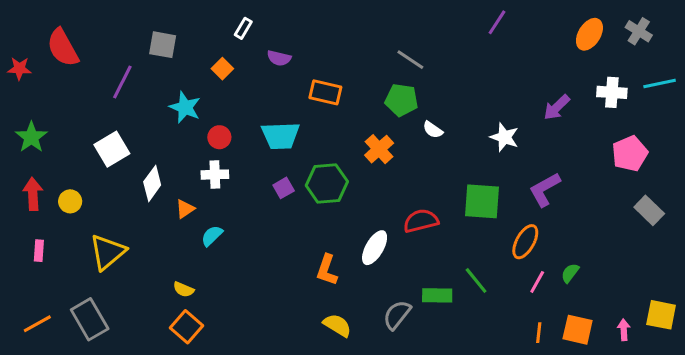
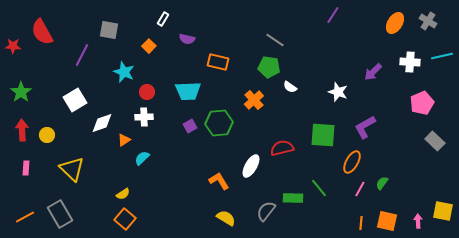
white diamond: (152, 183) -> (102, 123), turned 35
yellow triangle: (107, 252) -> (72, 169), turned -36
orange L-shape: (327, 270) -> (219, 181), turned 130
yellow semicircle: (184, 289) -> (123, 194), turned -56

